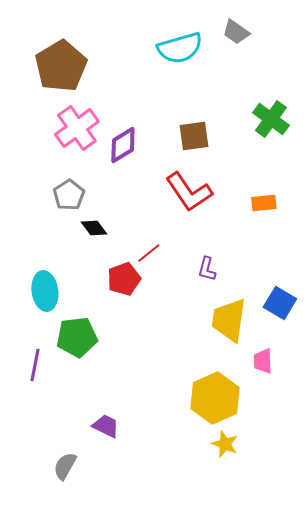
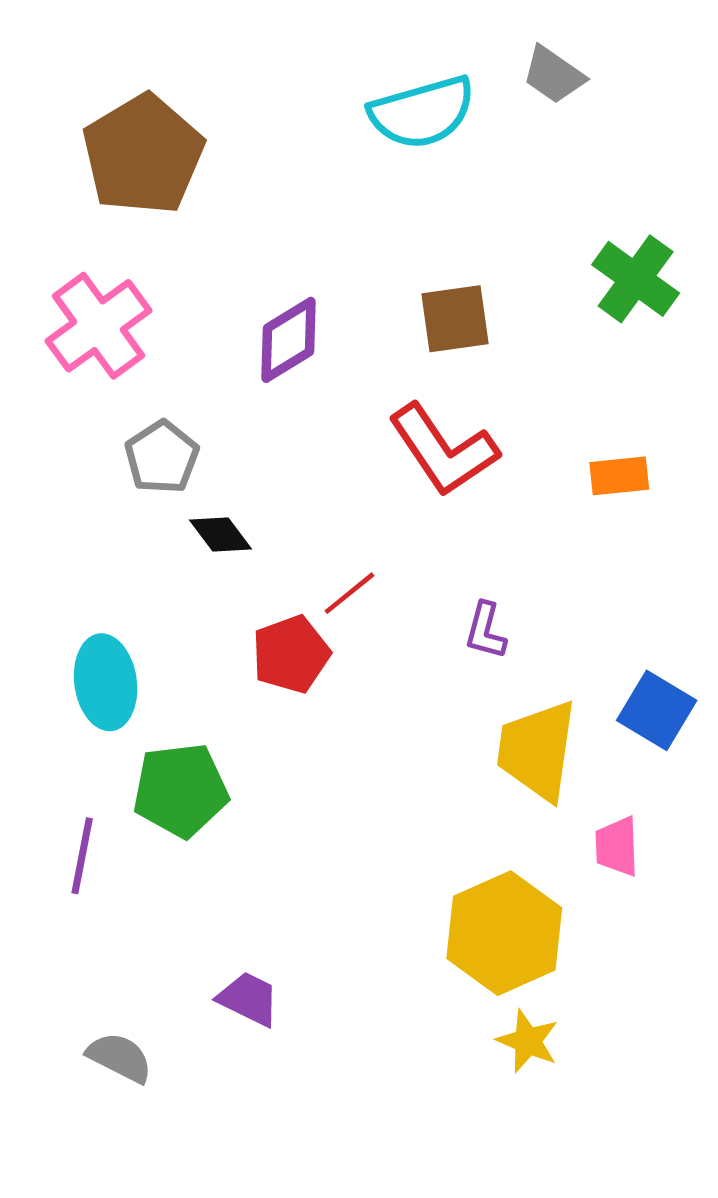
pink cross: (77, 128) -> (99, 326), moved
gray semicircle: (65, 466) -> (120, 1058), moved, turned 88

